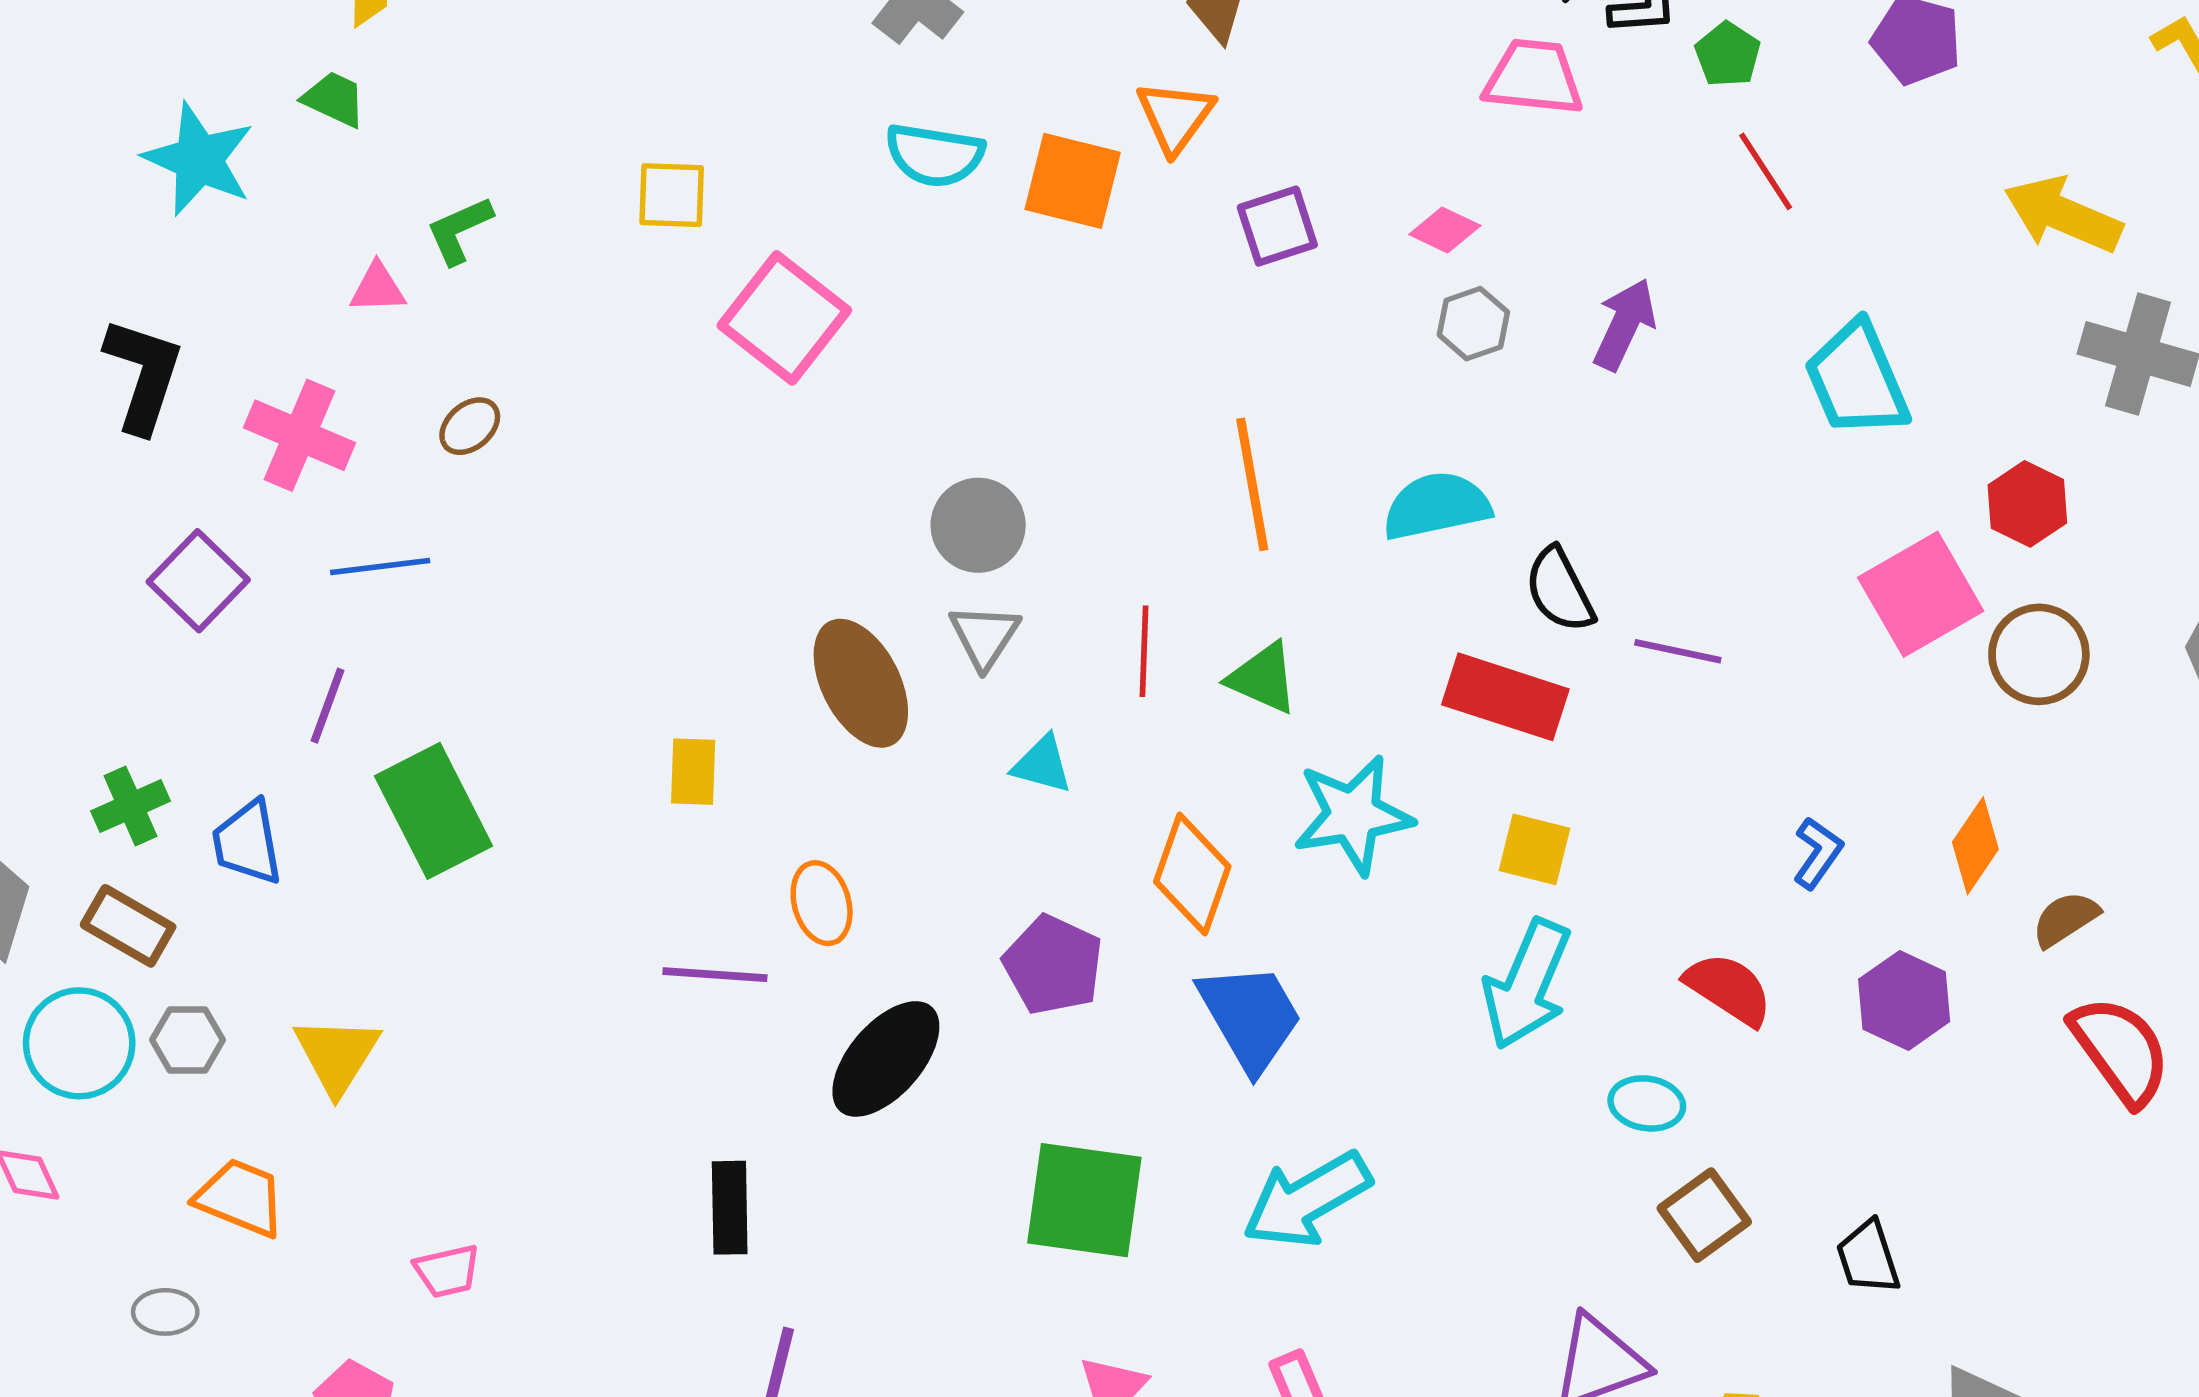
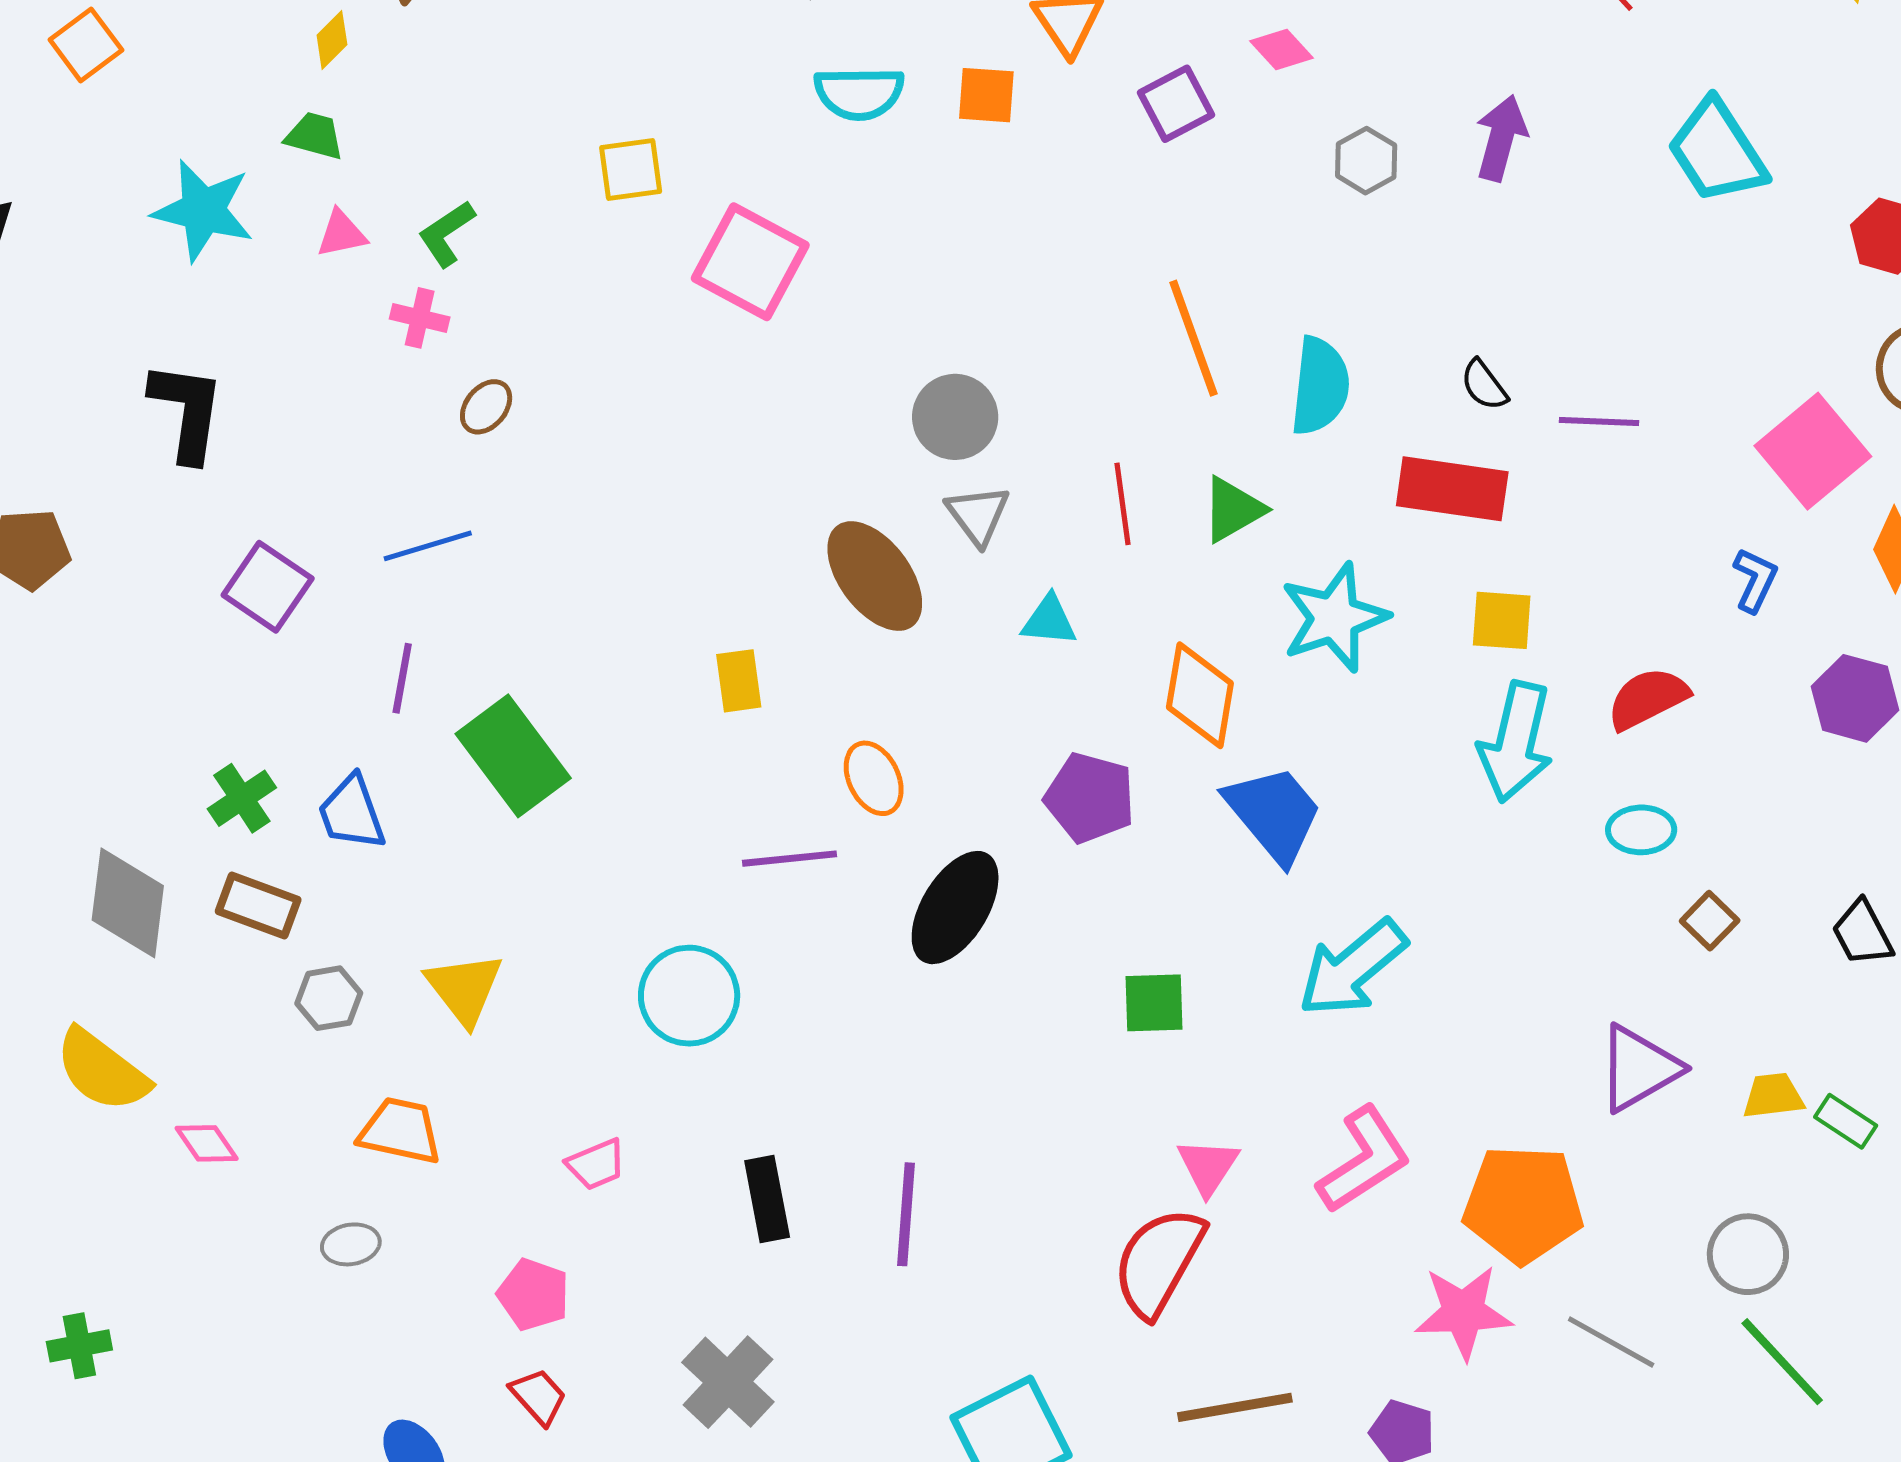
orange square: (1073, 181) -> (986, 95), size x0.7
pink diamond: (1445, 230) -> (1282, 50), moved, turned 32
pink triangle: (378, 288) -> (341, 234), moved
pink cross: (300, 435) -> (420, 318), moved, size x0.6
cyan semicircle: (1437, 506) -> (1320, 386), moved, turned 118
black semicircle: (1560, 590) -> (1484, 385), size x0.7
pink square: (1921, 594) -> (1813, 451), moved
green triangle: (1263, 678) -> (1233, 509), turned -44
red semicircle: (1729, 989) -> (1648, 698), moved, turned -50
cyan circle: (79, 1043) -> (689, 996), moved
green square: (1084, 1200) -> (1154, 1003), size x0.6
black rectangle: (730, 1208) -> (767, 1199), moved
brown square: (1704, 1215) -> (1710, 921), size x0.7

